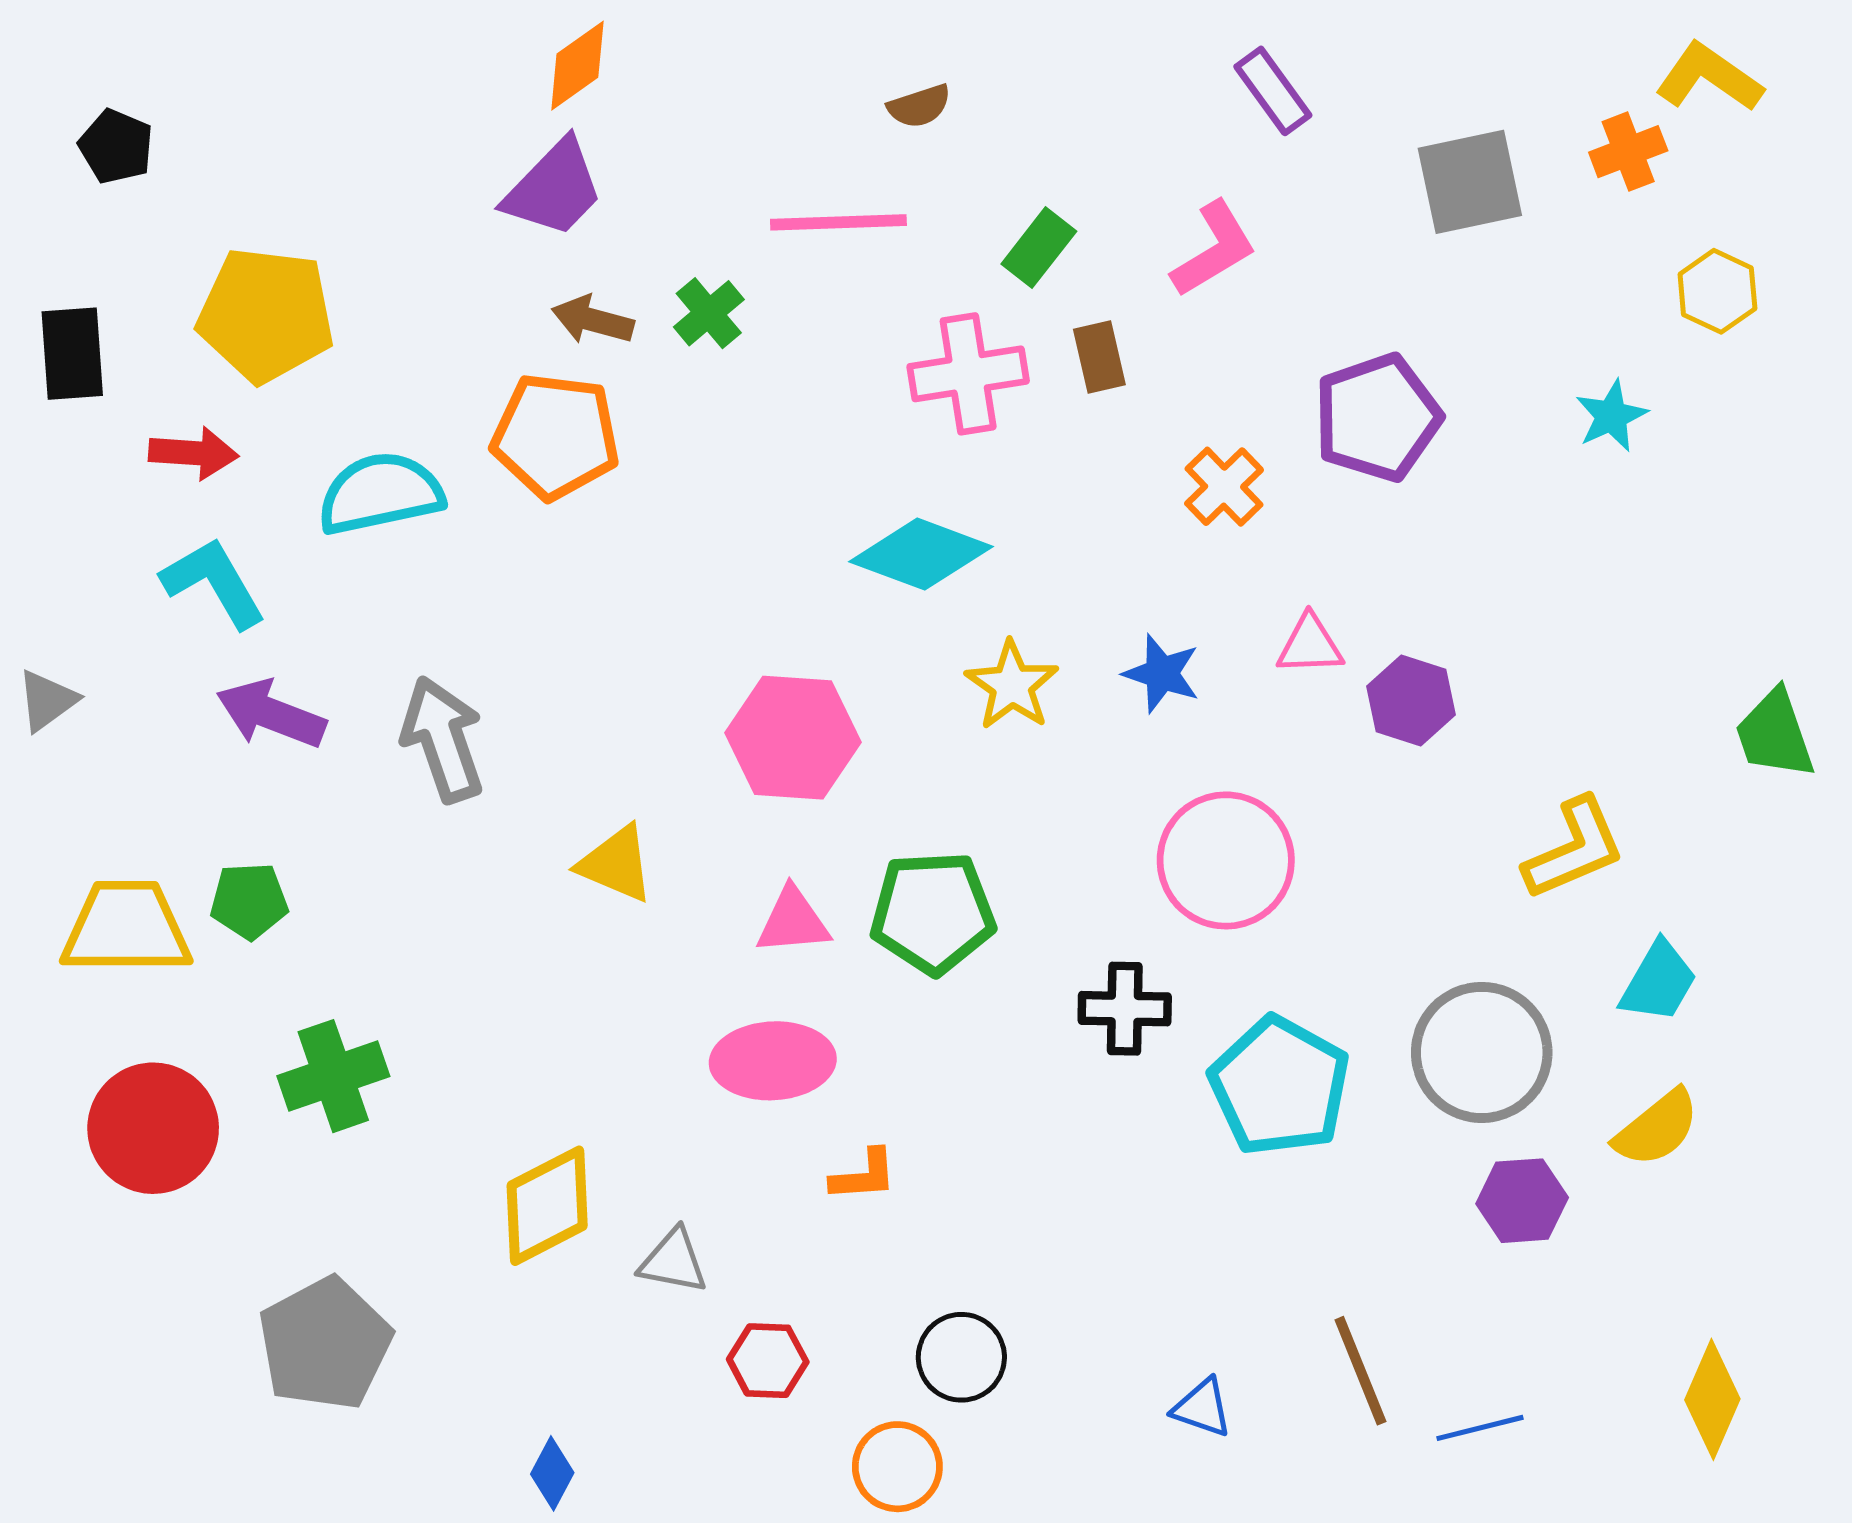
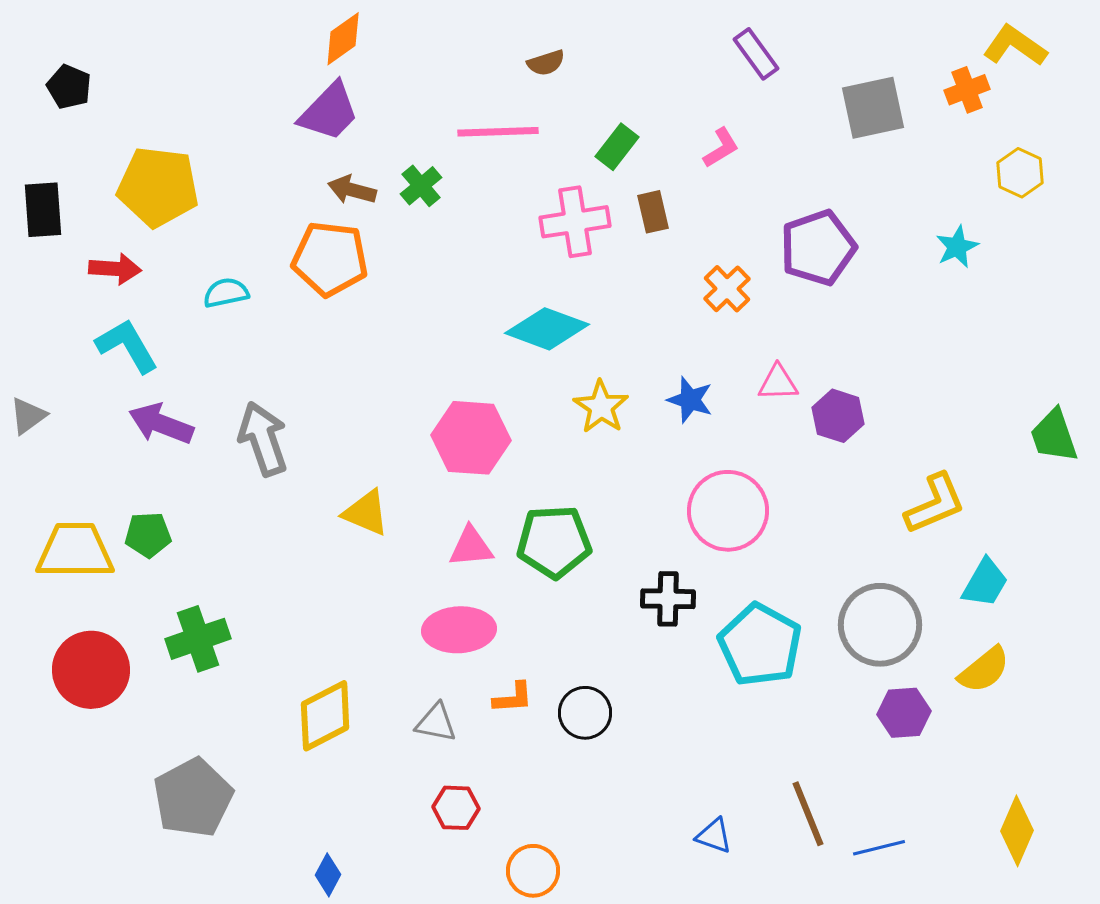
pink L-shape: (1214, 249) -> (721, 148), size x0.7
cyan semicircle: (380, 493) -> (226, 293), size x0.6
gray triangle: (673, 1261) -> (436, 723), moved
black circle: (961, 1357) -> (585, 713), moved

